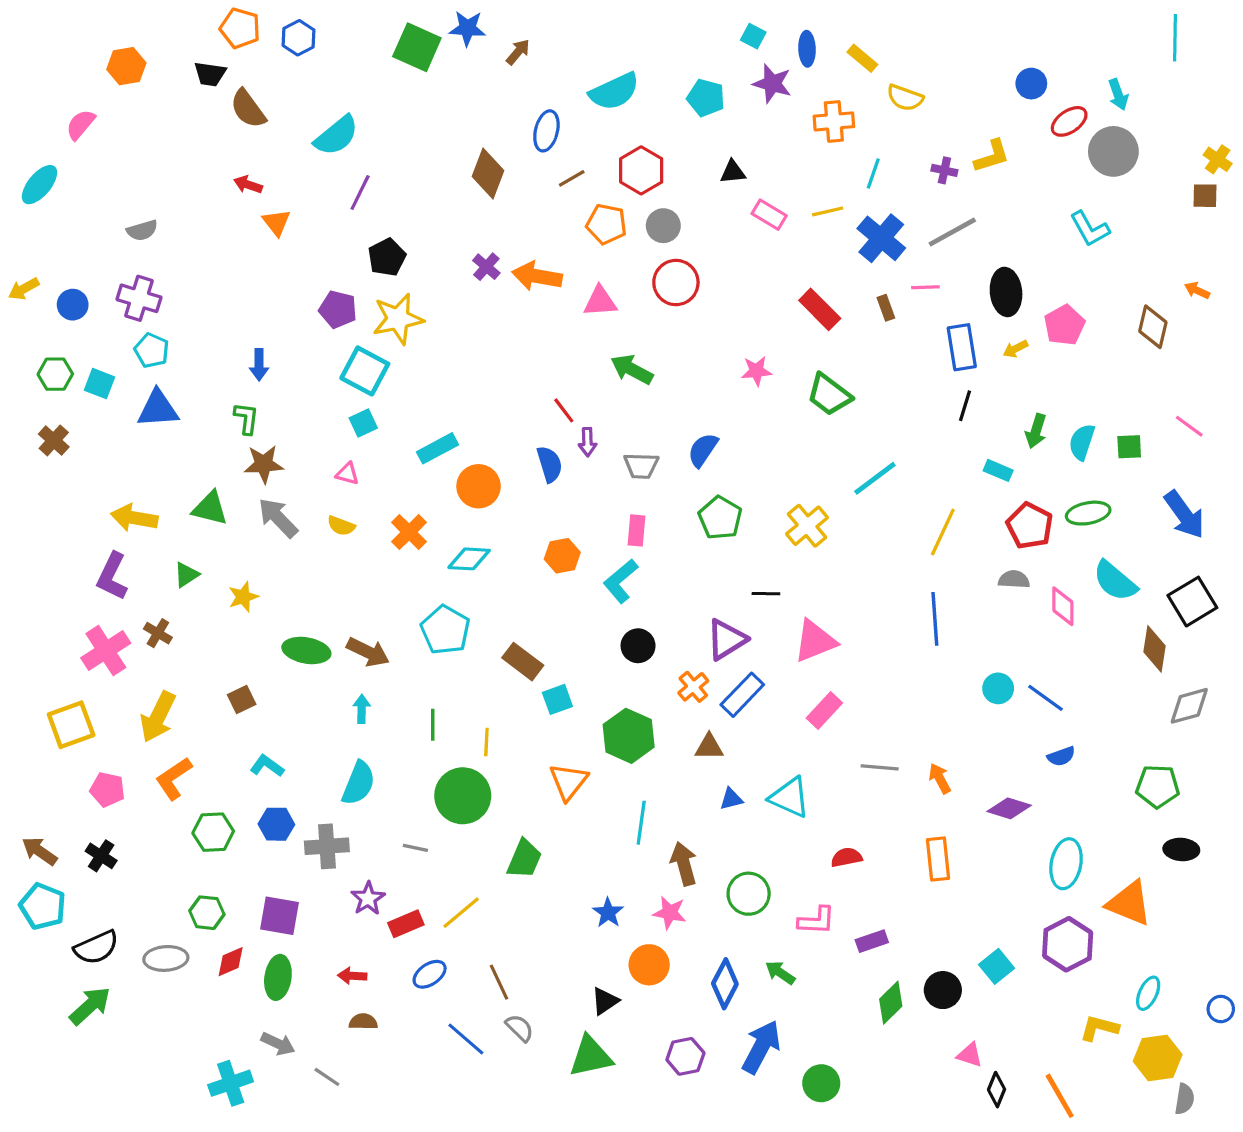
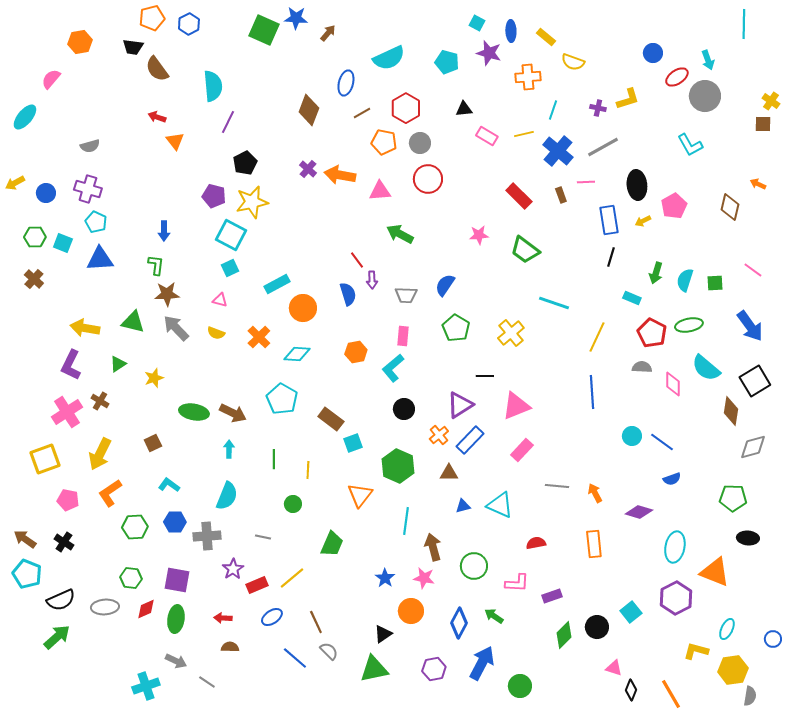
orange pentagon: (240, 28) -> (152, 18), turned -30
cyan semicircle: (336, 136) -> (213, 86), turned -56
cyan line: (875, 478) -> (554, 303), turned 56
green circle: (463, 796) -> (293, 504), size x0.5

